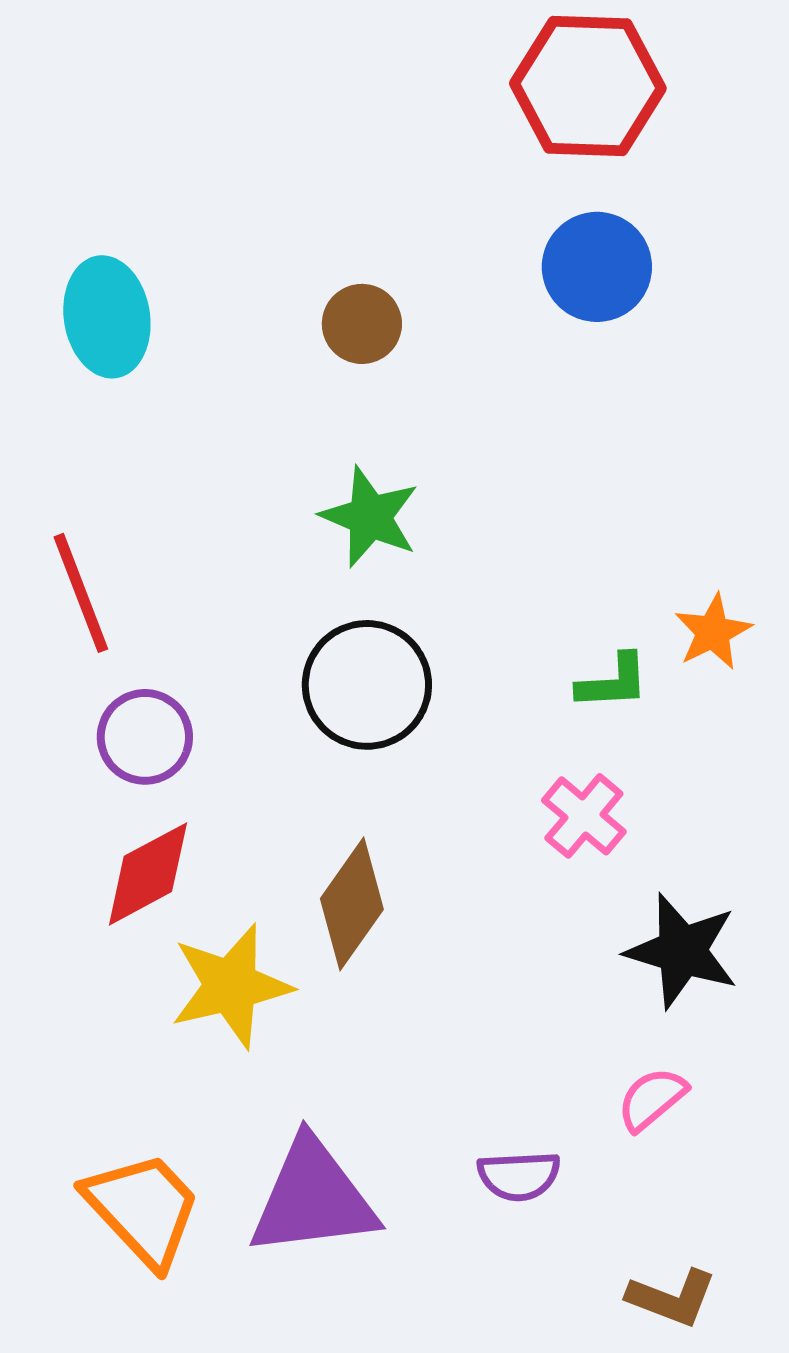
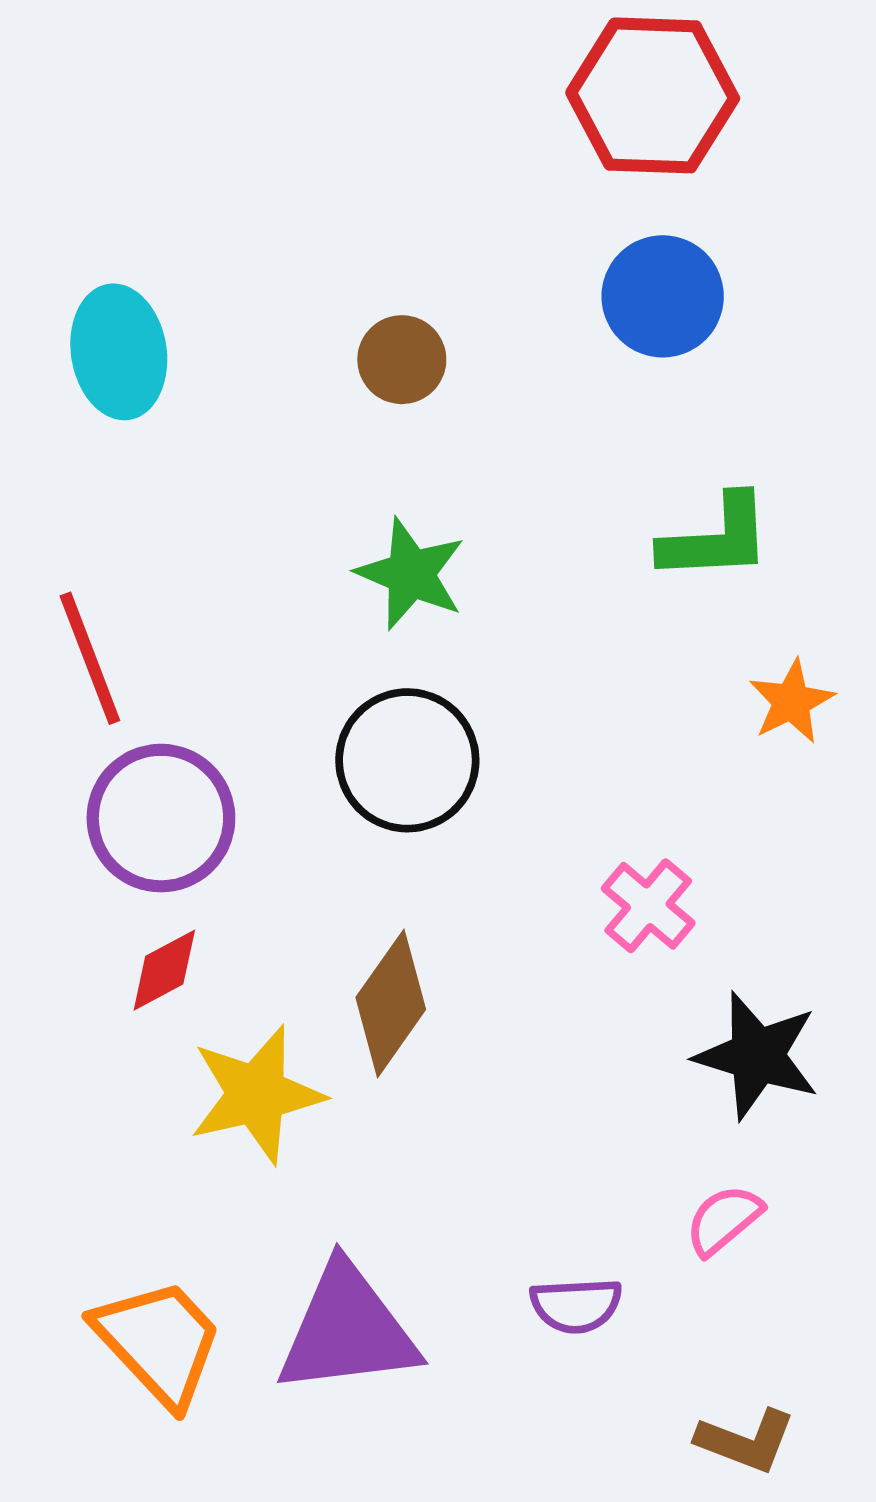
green L-shape: (613, 682) -> (716, 538), moved, size x1.4
purple circle: (145, 737) -> (161, 818), size x1.4
red diamond: (148, 874) -> (164, 970), size x0.7

